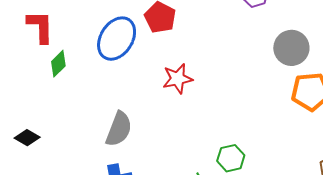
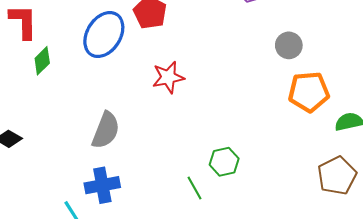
gray circle: (291, 48) -> (289, 45), size x0.7

